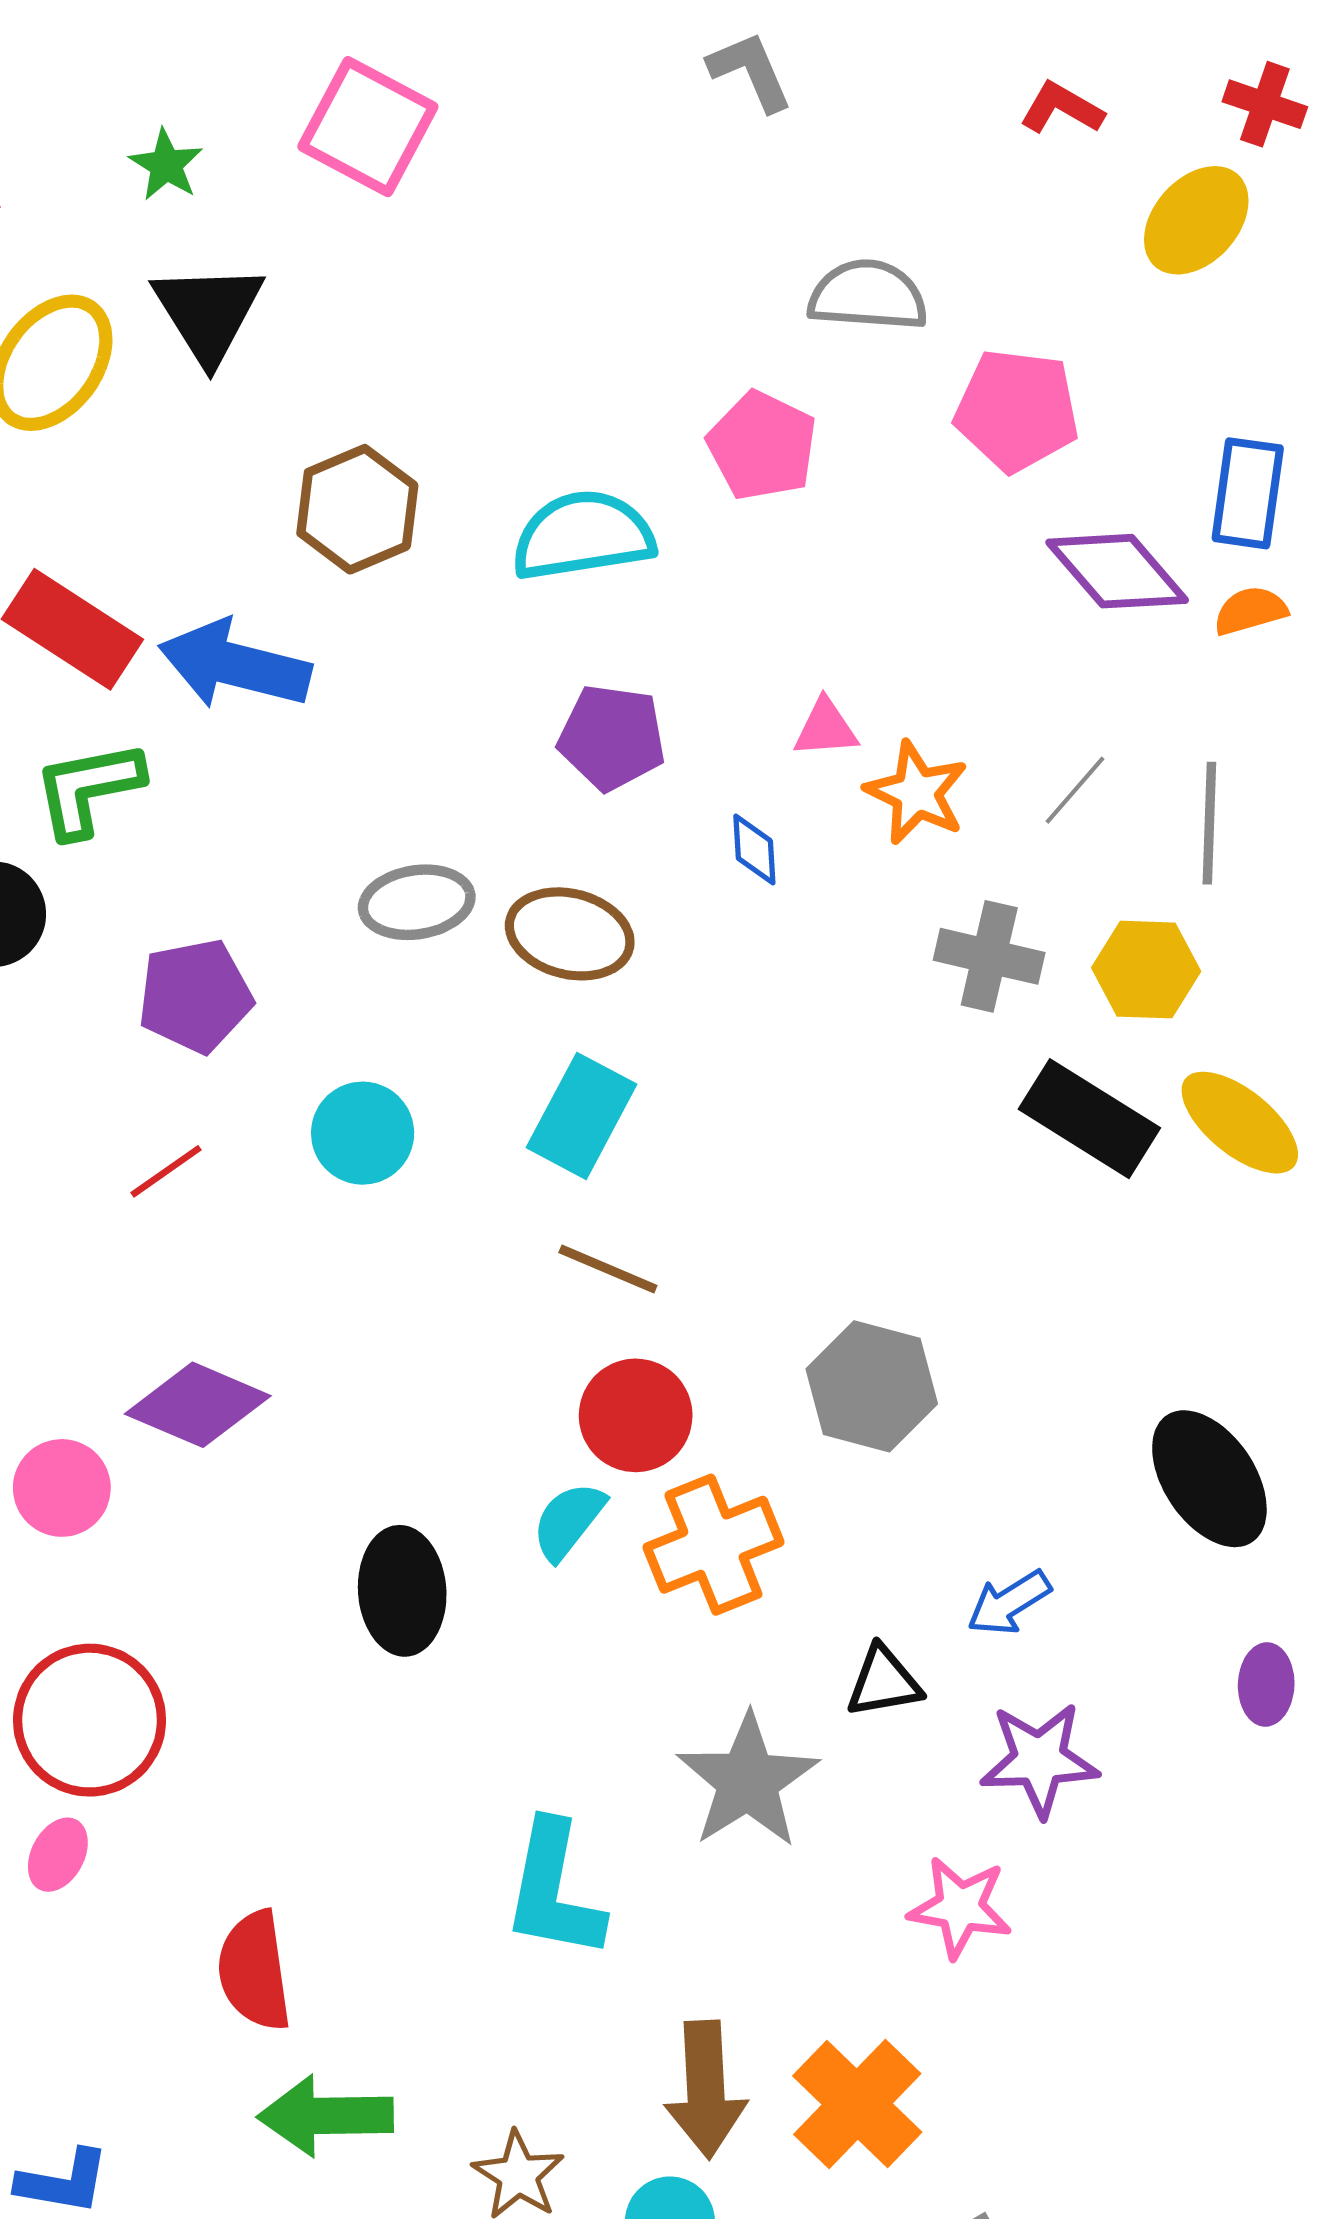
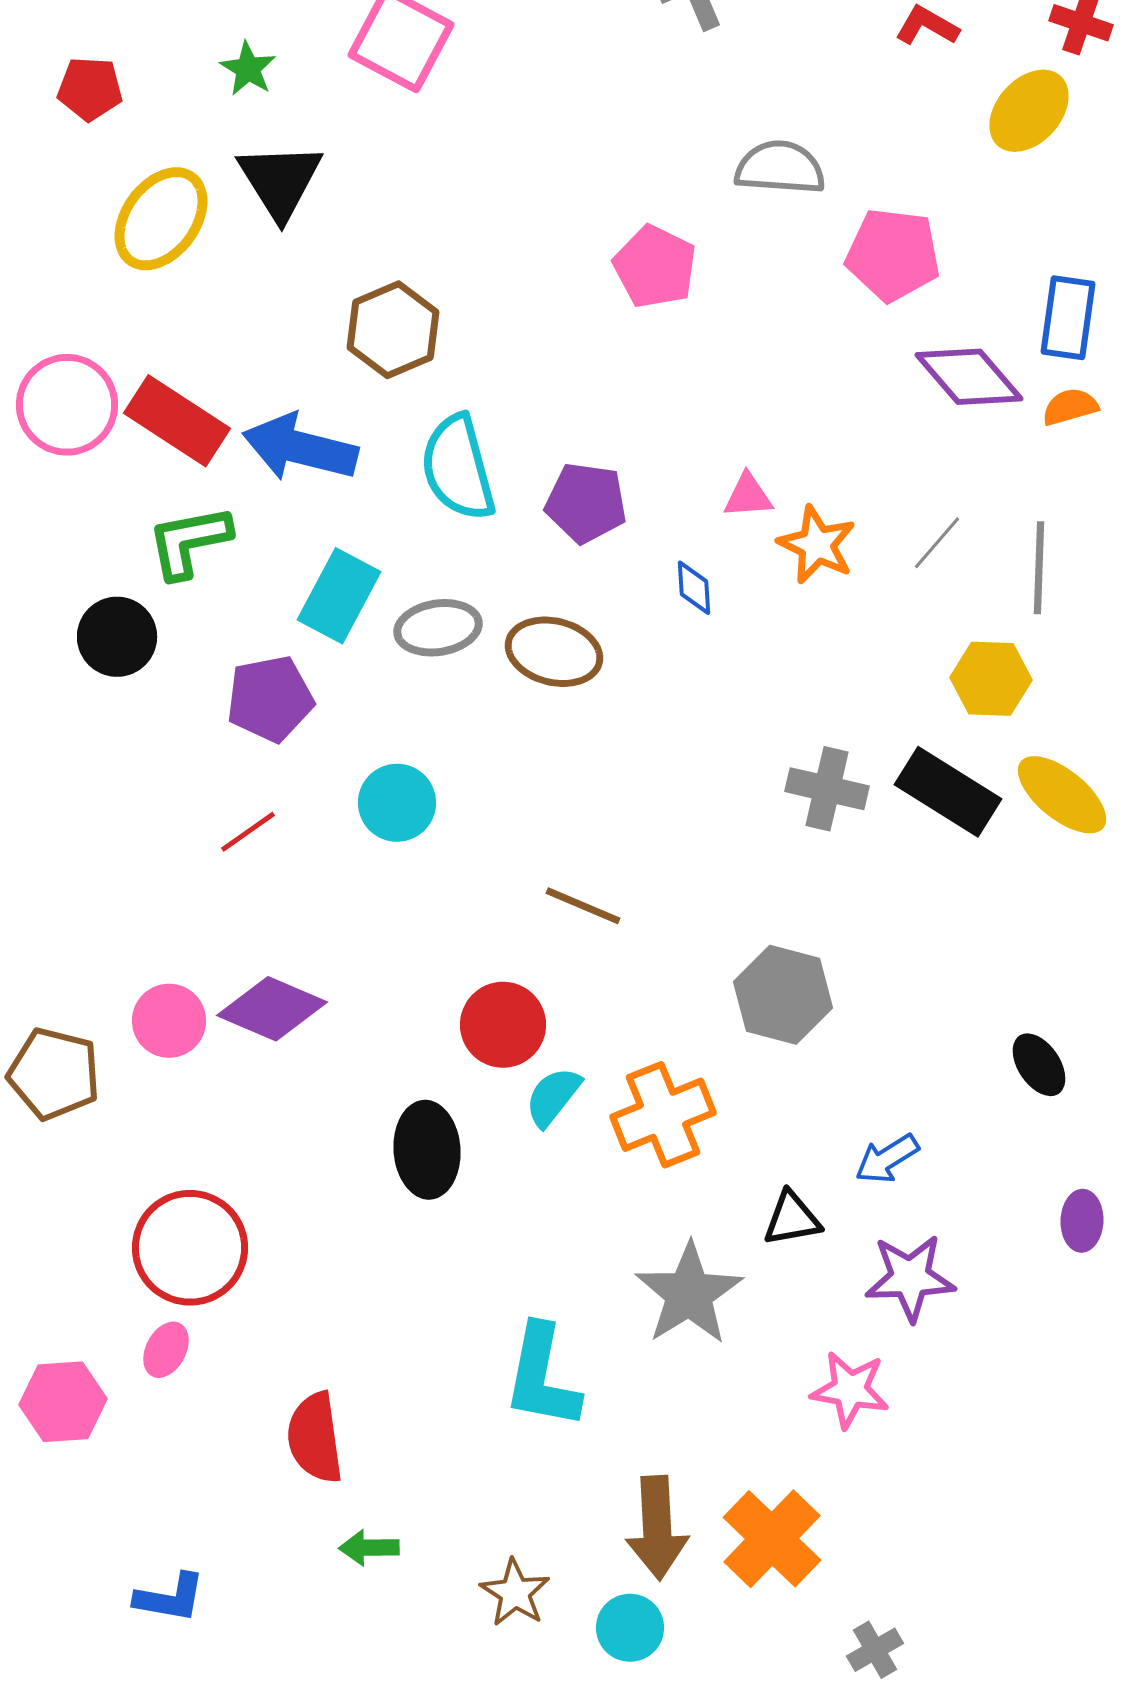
pink pentagon: (762, 446) -> (655, 267), moved
cyan semicircle: (583, 536) -> (458, 468), moved, turned -96
gray cross: (989, 956) -> (827, 789), moved
cyan rectangle: (582, 1116) -> (339, 596), moved
red circle: (636, 1415) -> (503, 1025), moved
black ellipse: (1209, 1479) -> (1039, 1065), size x0.6
pink circle: (62, 1488) -> (169, 1021), moved
green arrow: (326, 2116) -> (369, 1548), size x0.6

